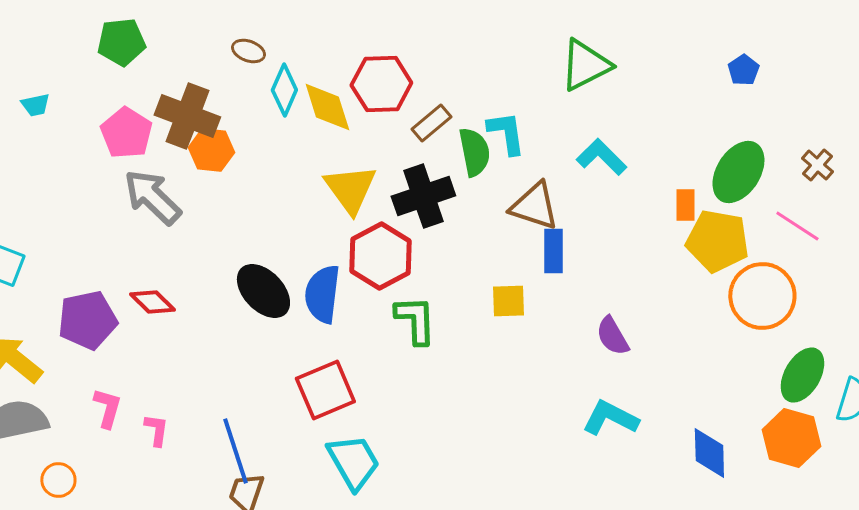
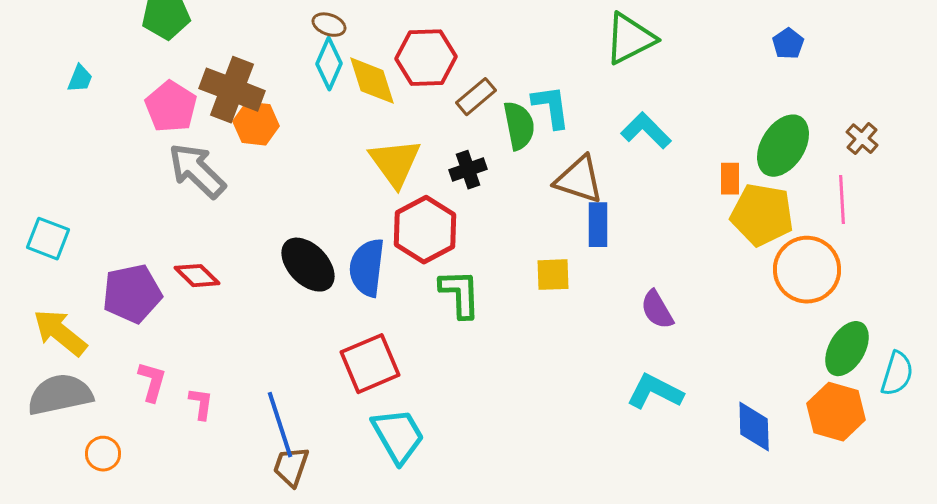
brown ellipse: (248, 51) -> (329, 25), moved
cyan trapezoid: (35, 105) -> (80, 79), turned -56
black cross: (423, 196) -> (468, 170), size x0.6
pink line: (797, 226) -> (842, 200), turned 54

